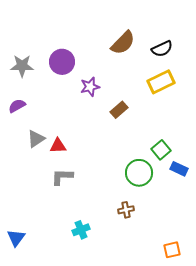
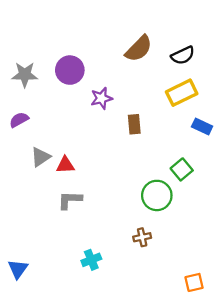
brown rectangle: (119, 110) -> (134, 124), turned -54
blue rectangle: (179, 169) -> (202, 127), moved

